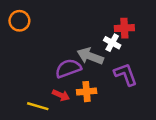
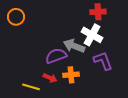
red cross: (124, 28) -> (98, 12), moved
white cross: (112, 43) -> (92, 35), size x1.5

